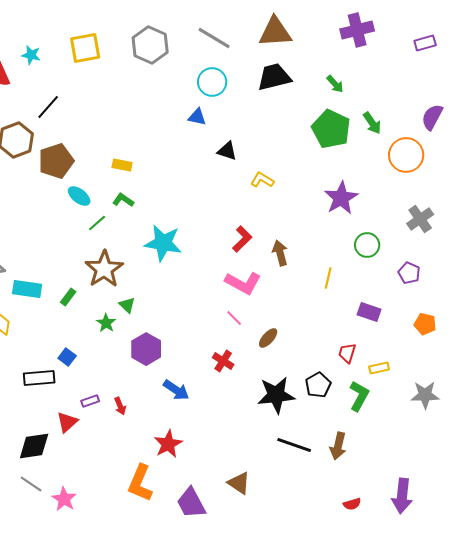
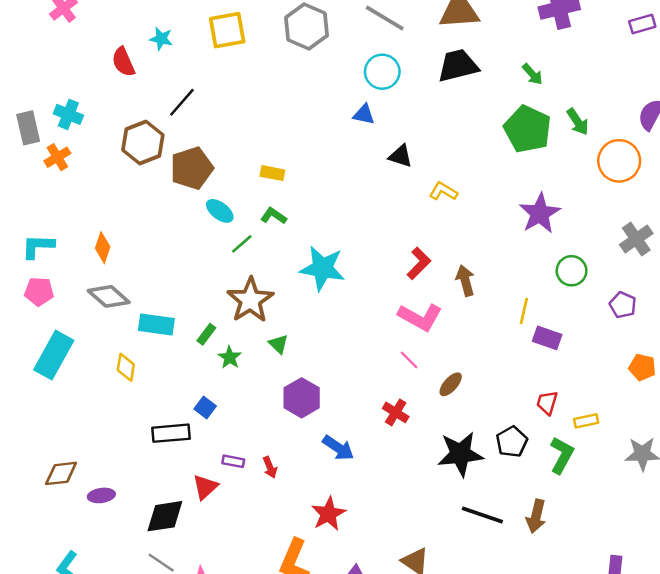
purple rectangle: (369, 312) -> (547, 338), moved
green star: (106, 323) -> (230, 357), moved
purple rectangle: (90, 401) -> (233, 461), turned 30

